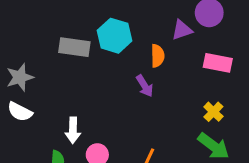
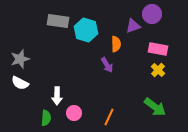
gray rectangle: (74, 47) -> (58, 21), moved
yellow cross: (213, 112) -> (158, 70), moved

